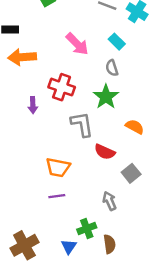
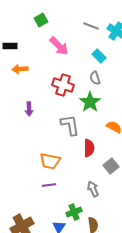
pink arrow: (77, 44) -> (59, 46), moved
orange arrow: (22, 57) -> (20, 69), size x0.7
red cross: (62, 87) -> (63, 85), moved
red semicircle: (105, 152) -> (89, 148), turned -114

